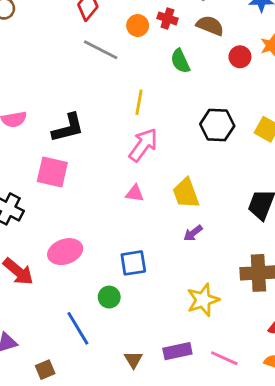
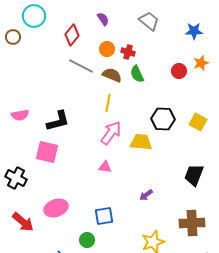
red cross: (167, 18) -> (128, 52), moved
brown semicircle: (210, 26) -> (112, 75), moved
yellow trapezoid: (186, 193) -> (141, 142), moved, turned 115

